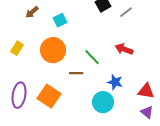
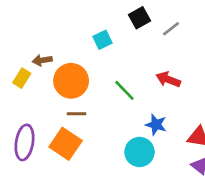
brown arrow: (32, 12) -> (42, 60), moved, turned 32
cyan square: (60, 20) -> (103, 40), moved
brown line: (76, 73) -> (77, 114), moved

